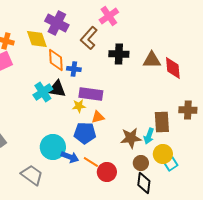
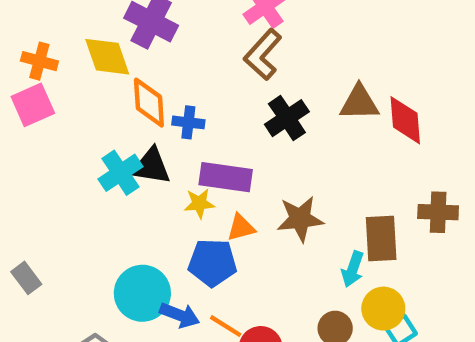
brown L-shape: (89, 38) -> (263, 54), moved
black cross: (119, 54) -> (287, 118), moved, turned -36
brown star: (131, 138) -> (300, 219), moved

